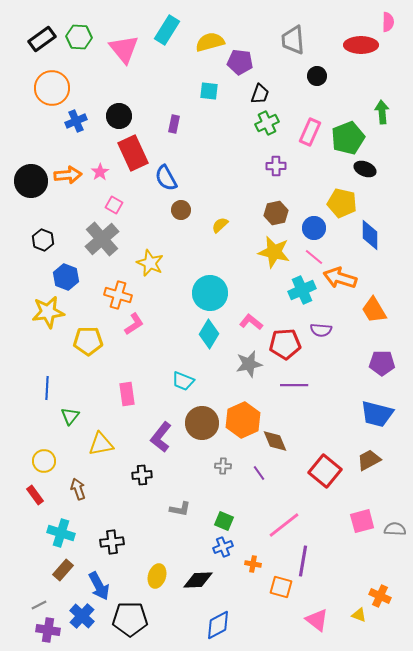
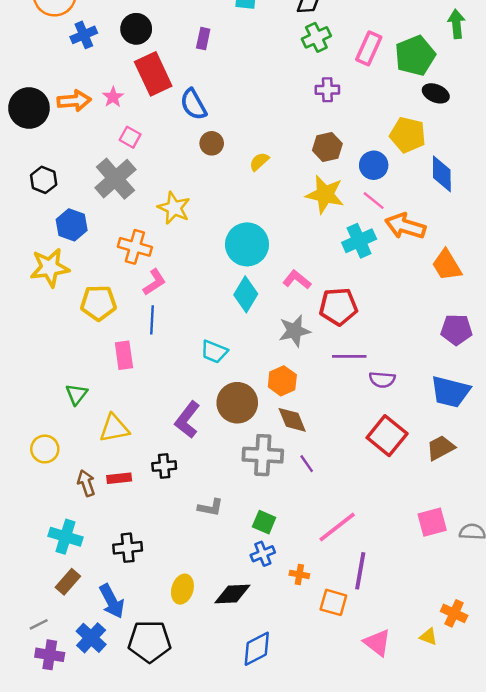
purple semicircle: (321, 330) -> (382, 380), moved
blue line: (47, 388) -> (152, 320), moved
pink rectangle: (127, 394) -> (124, 355), moved
orange hexagon: (243, 420) -> (282, 381), moved, size x0.7
brown diamond: (275, 441) -> (292, 420), moved
gray cross: (223, 466) -> (263, 455), size x2.0
red square: (325, 471) -> (387, 436), moved
red rectangle: (35, 495) -> (119, 478), moved, turned -60

